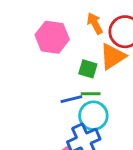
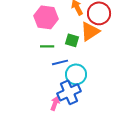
green line: (91, 94) -> (47, 46), moved

